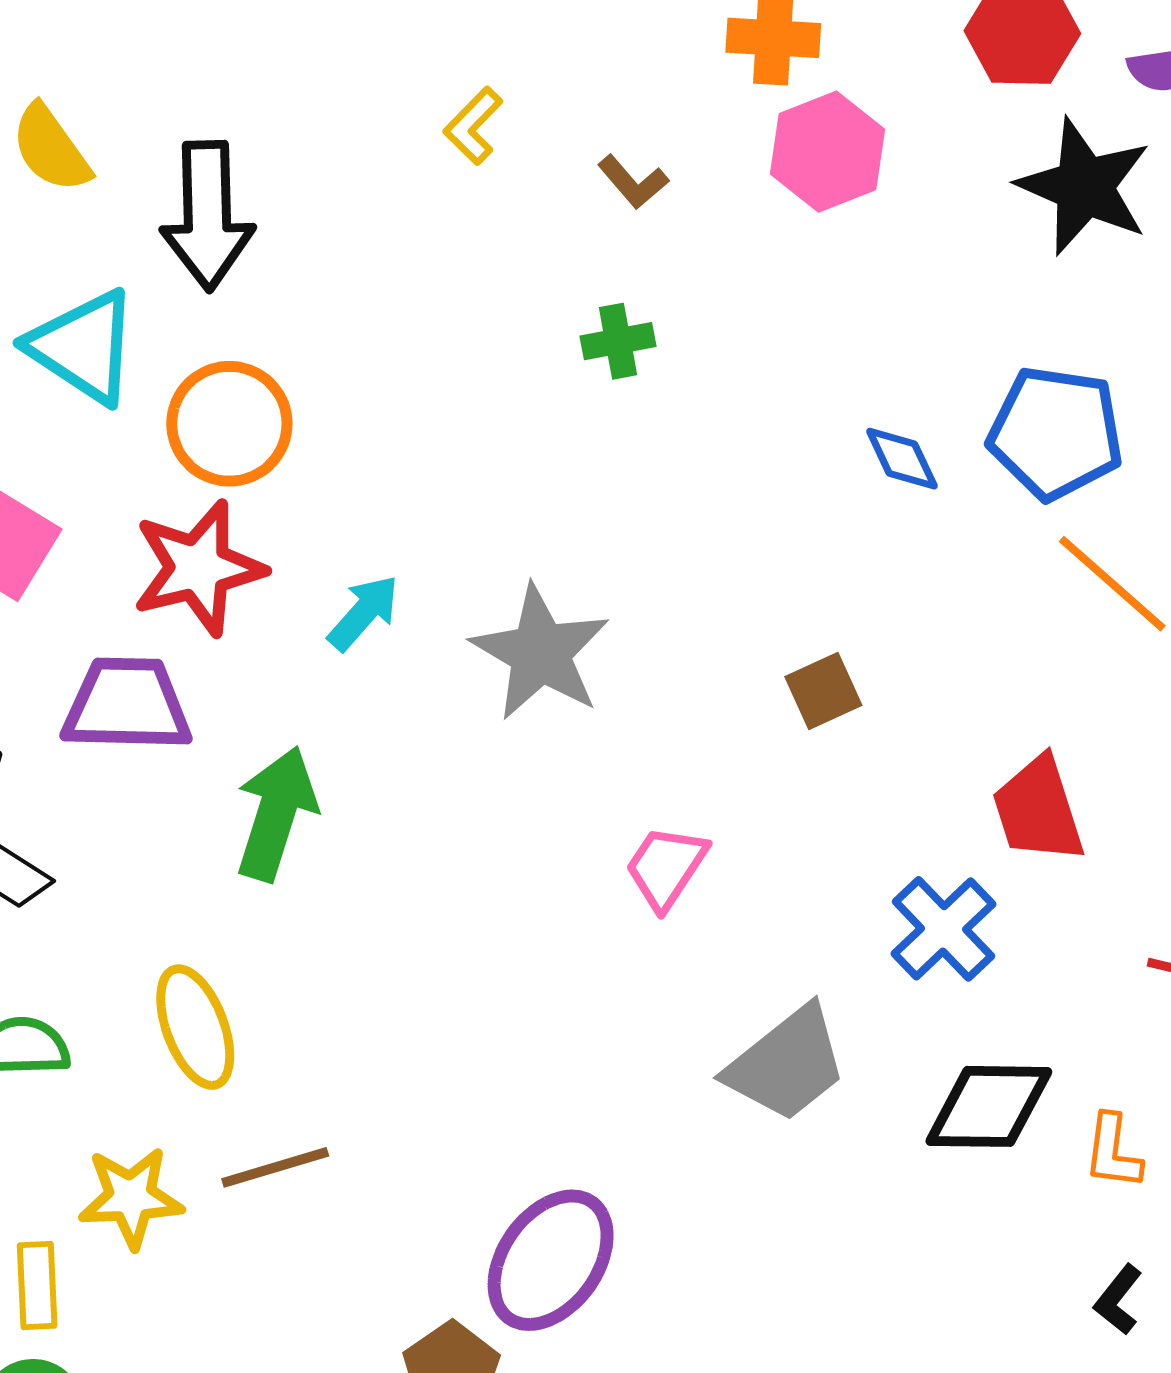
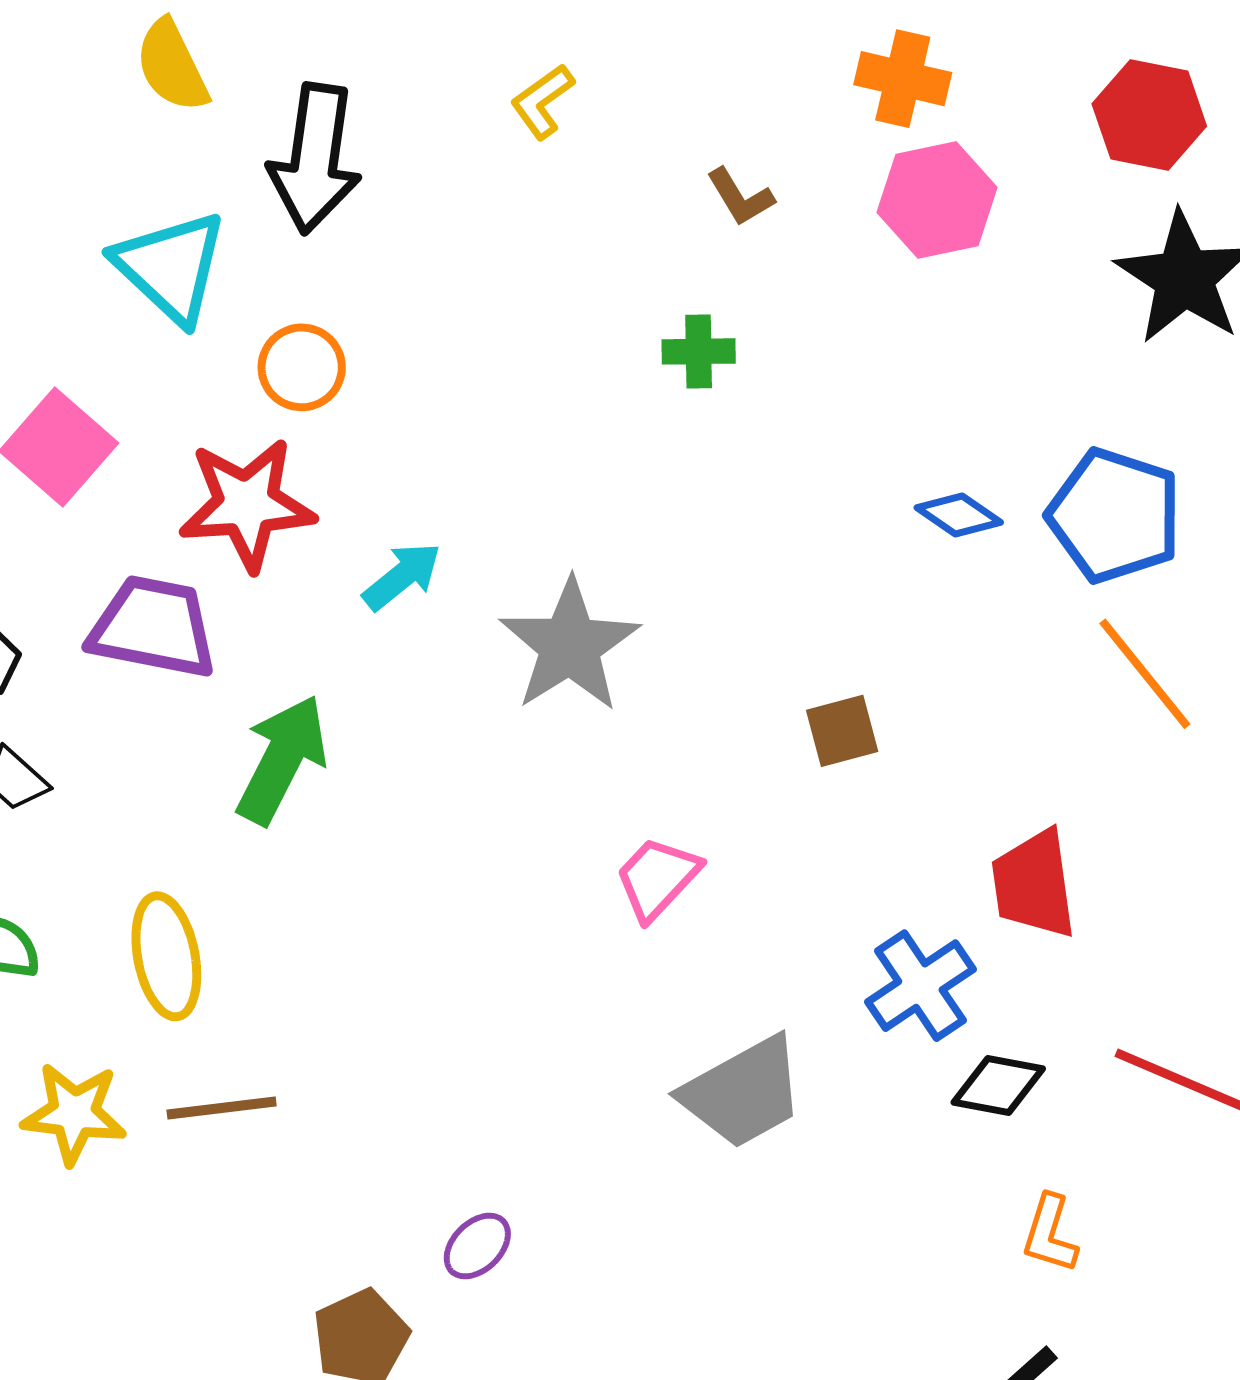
yellow L-shape: (473, 126) -> (542, 101), moved
orange circle: (229, 424) -> (302, 367), size x0.7
blue diamond: (902, 459) -> (959, 515), turned -40
black diamond: (989, 1106) -> (998, 1085), moved, size x0.7
purple ellipse: (551, 1260) -> (477, 1246), size x0.5

